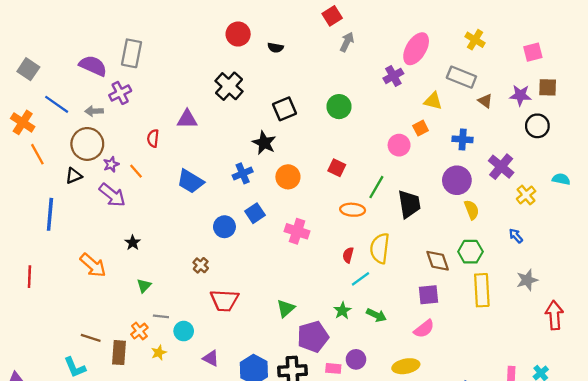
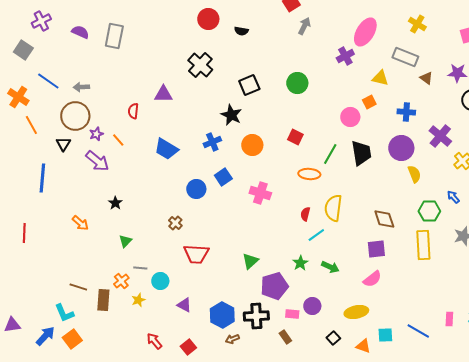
purple semicircle: (93, 66) -> (80, 32), moved, size x0.7
purple cross: (120, 93) -> (41, 21), moved
black triangle: (74, 176) -> (63, 144), turned -35
black trapezoid: (409, 204) -> (361, 153), moved
green hexagon: (470, 252) -> (429, 211), moved
orange arrow: (93, 265) -> (80, 223), size x0.7

